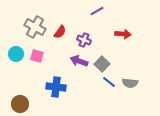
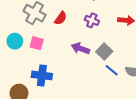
purple cross: (84, 40) -> (92, 20), moved
blue cross: (56, 87) -> (42, 75), moved

